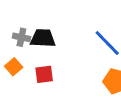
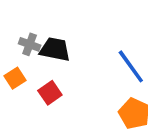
red square: (44, 74) -> (50, 93), turned -36

